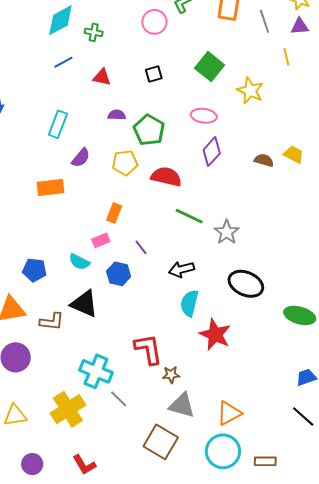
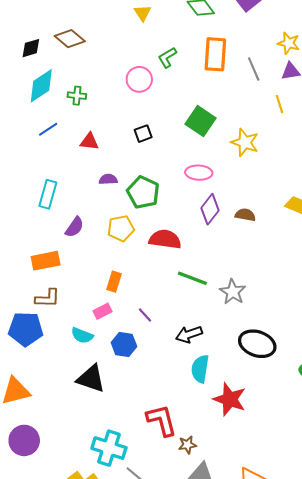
brown semicircle: (264, 160) -> (245, 215), moved
blue pentagon: (34, 270) -> (26, 329), moved, size x1.4
brown L-shape: (52, 322) -> (48, 298), moved

